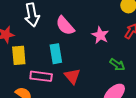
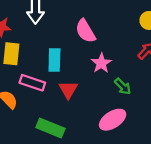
pink semicircle: (65, 26) -> (85, 31), moved
pink star: (100, 35) -> (101, 63), moved

